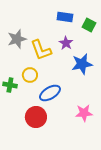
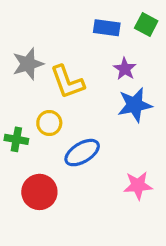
green square: (89, 25) -> (146, 24), moved
purple star: (66, 43) -> (125, 69), moved
red circle: (36, 117) -> (39, 192), moved

